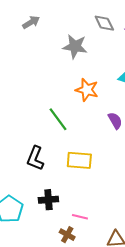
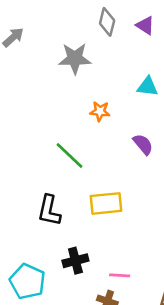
gray diamond: (104, 23) -> (107, 22), turned 50
orange star: (87, 90) -> (100, 111), size x0.7

